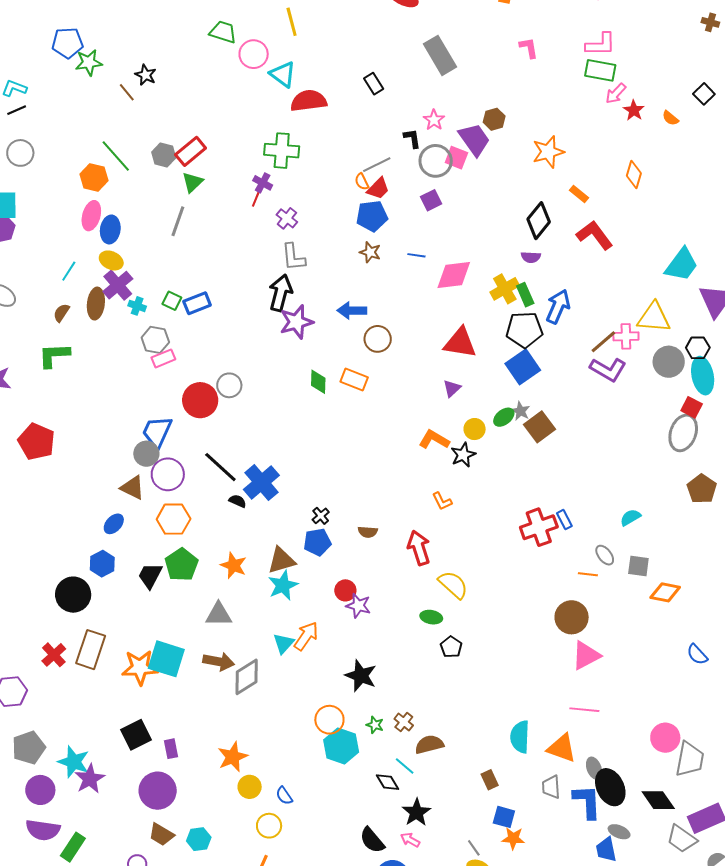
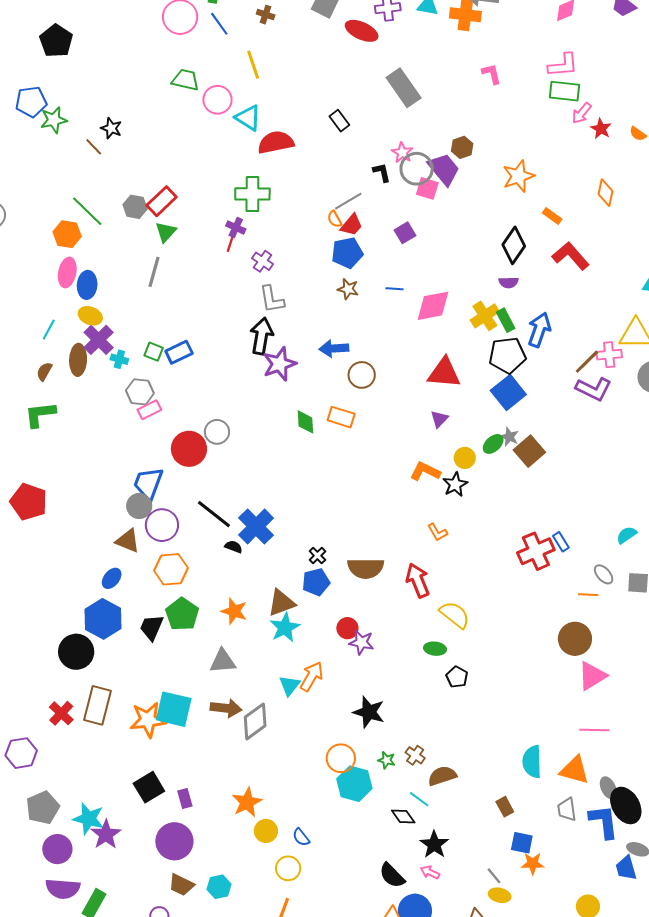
gray circle: (436, 161) -> (417, 169), moved
brown semicircle: (368, 532) -> (366, 568), size x1.8
blue hexagon: (102, 564) -> (103, 619), size x1.5

